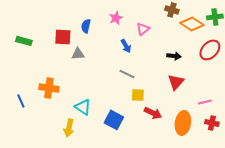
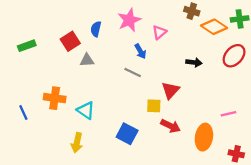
pink star: (116, 18) -> (129, 20), size x1.5
red square: (63, 37) -> (70, 41), turned -36
green rectangle: (24, 41) -> (27, 46), turned -35
gray line: (127, 74) -> (133, 72), moved
red triangle: (176, 82) -> (171, 90), moved
cyan triangle: (83, 107) -> (86, 110), moved
red cross: (212, 123) -> (236, 154), moved

